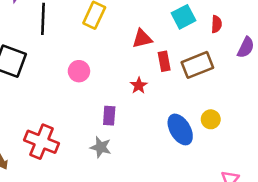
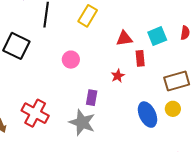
cyan square: (184, 17) -> (157, 36), moved
brown rectangle: (197, 65) -> (177, 81), moved
gray star: (101, 147) -> (82, 122), size x1.5

